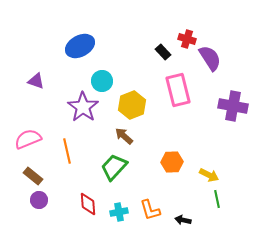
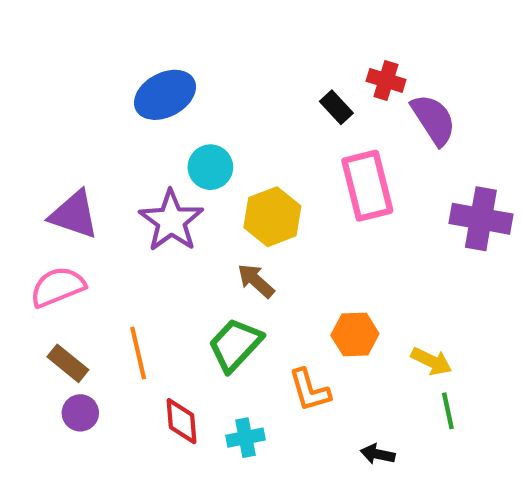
purple triangle: (36, 81) -> (74, 215), moved, size x1.5
orange line: (67, 151) -> (138, 353), moved
orange L-shape: (150, 210) -> (310, 390), moved

